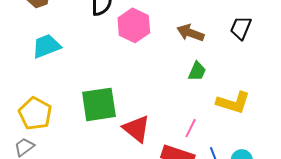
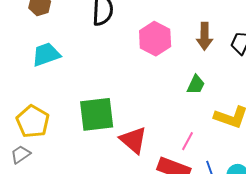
pink hexagon: (134, 25) -> (155, 39), moved
brown arrow: (190, 33) -> (204, 36), moved, turned -112

